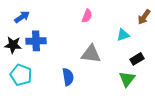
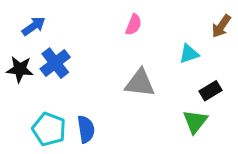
blue cross: (36, 41) -> (55, 63), turned -36
cyan pentagon: (21, 75) -> (49, 129), moved
blue semicircle: (68, 77) -> (86, 129), moved

